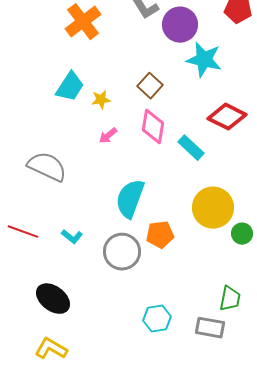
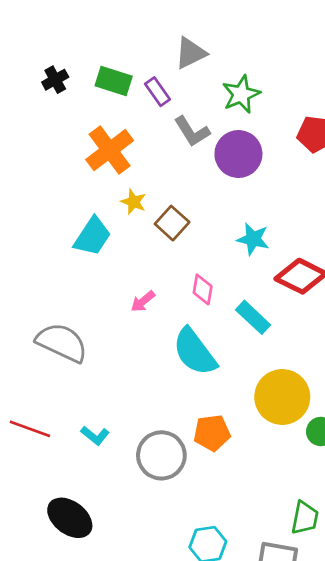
cyan star: (204, 60) -> (253, 239), moved, size x0.7
brown square: (150, 86) -> (172, 223), moved
yellow star: (101, 100) -> (134, 202), moved, turned 30
pink diamond: (153, 127) -> (203, 289), size x0.7
cyan semicircle: (130, 199) -> (195, 352), moved, turned -57

